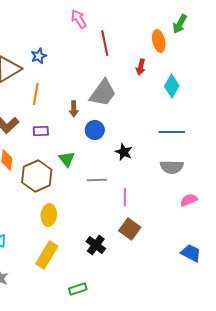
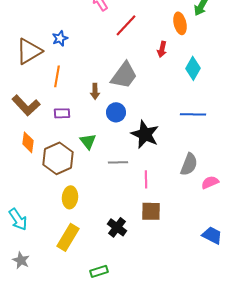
red line: (105, 43) -> (126, 25), turned 55
black star: (124, 152) -> (145, 134), size x1.6
gray semicircle: (172, 167) -> (189, 164), moved, turned -70
brown square: (130, 229) -> (151, 211), turned -35

